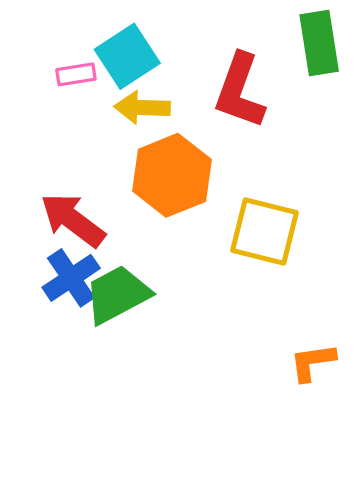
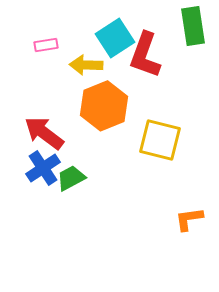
cyan square: (127, 56) -> (115, 38), moved
green trapezoid: (117, 294) -> (71, 178), size x0.7

